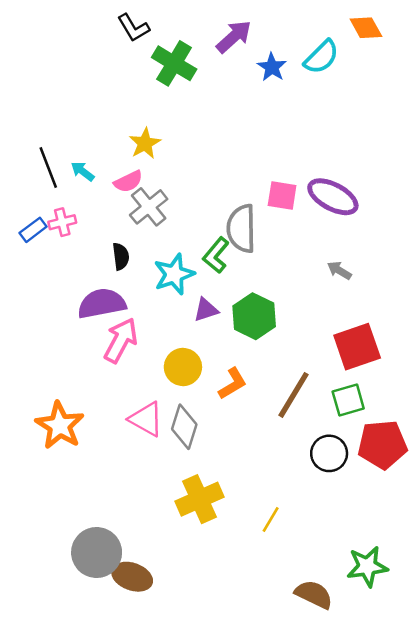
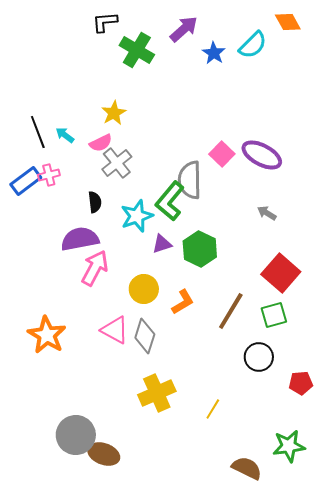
black L-shape: (133, 28) -> (105, 22), turned 116
pink square: (282, 195) -> (222, 154), turned 35
blue rectangle: (33, 230) -> (26, 181), size x1.4
green L-shape: (216, 255) -> (170, 201), size x1.4
red square: (357, 347) -> (281, 273), turned -30
red pentagon: (382, 445) -> (301, 383), moved, size x0.6

